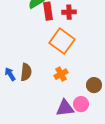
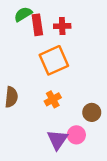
orange square: (62, 41) -> (54, 60), turned 30
purple triangle: (65, 108) -> (57, 140), turned -48

